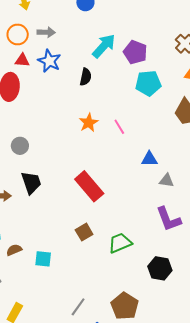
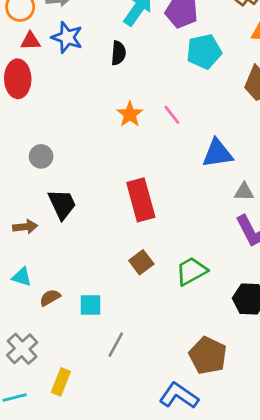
blue triangle: (149, 159) -> (217, 153), size x1.4
gray triangle: (167, 180) -> (244, 192), moved
red rectangle: (89, 186) -> (141, 200), turned 32
gray line: (78, 307) -> (116, 345), moved

